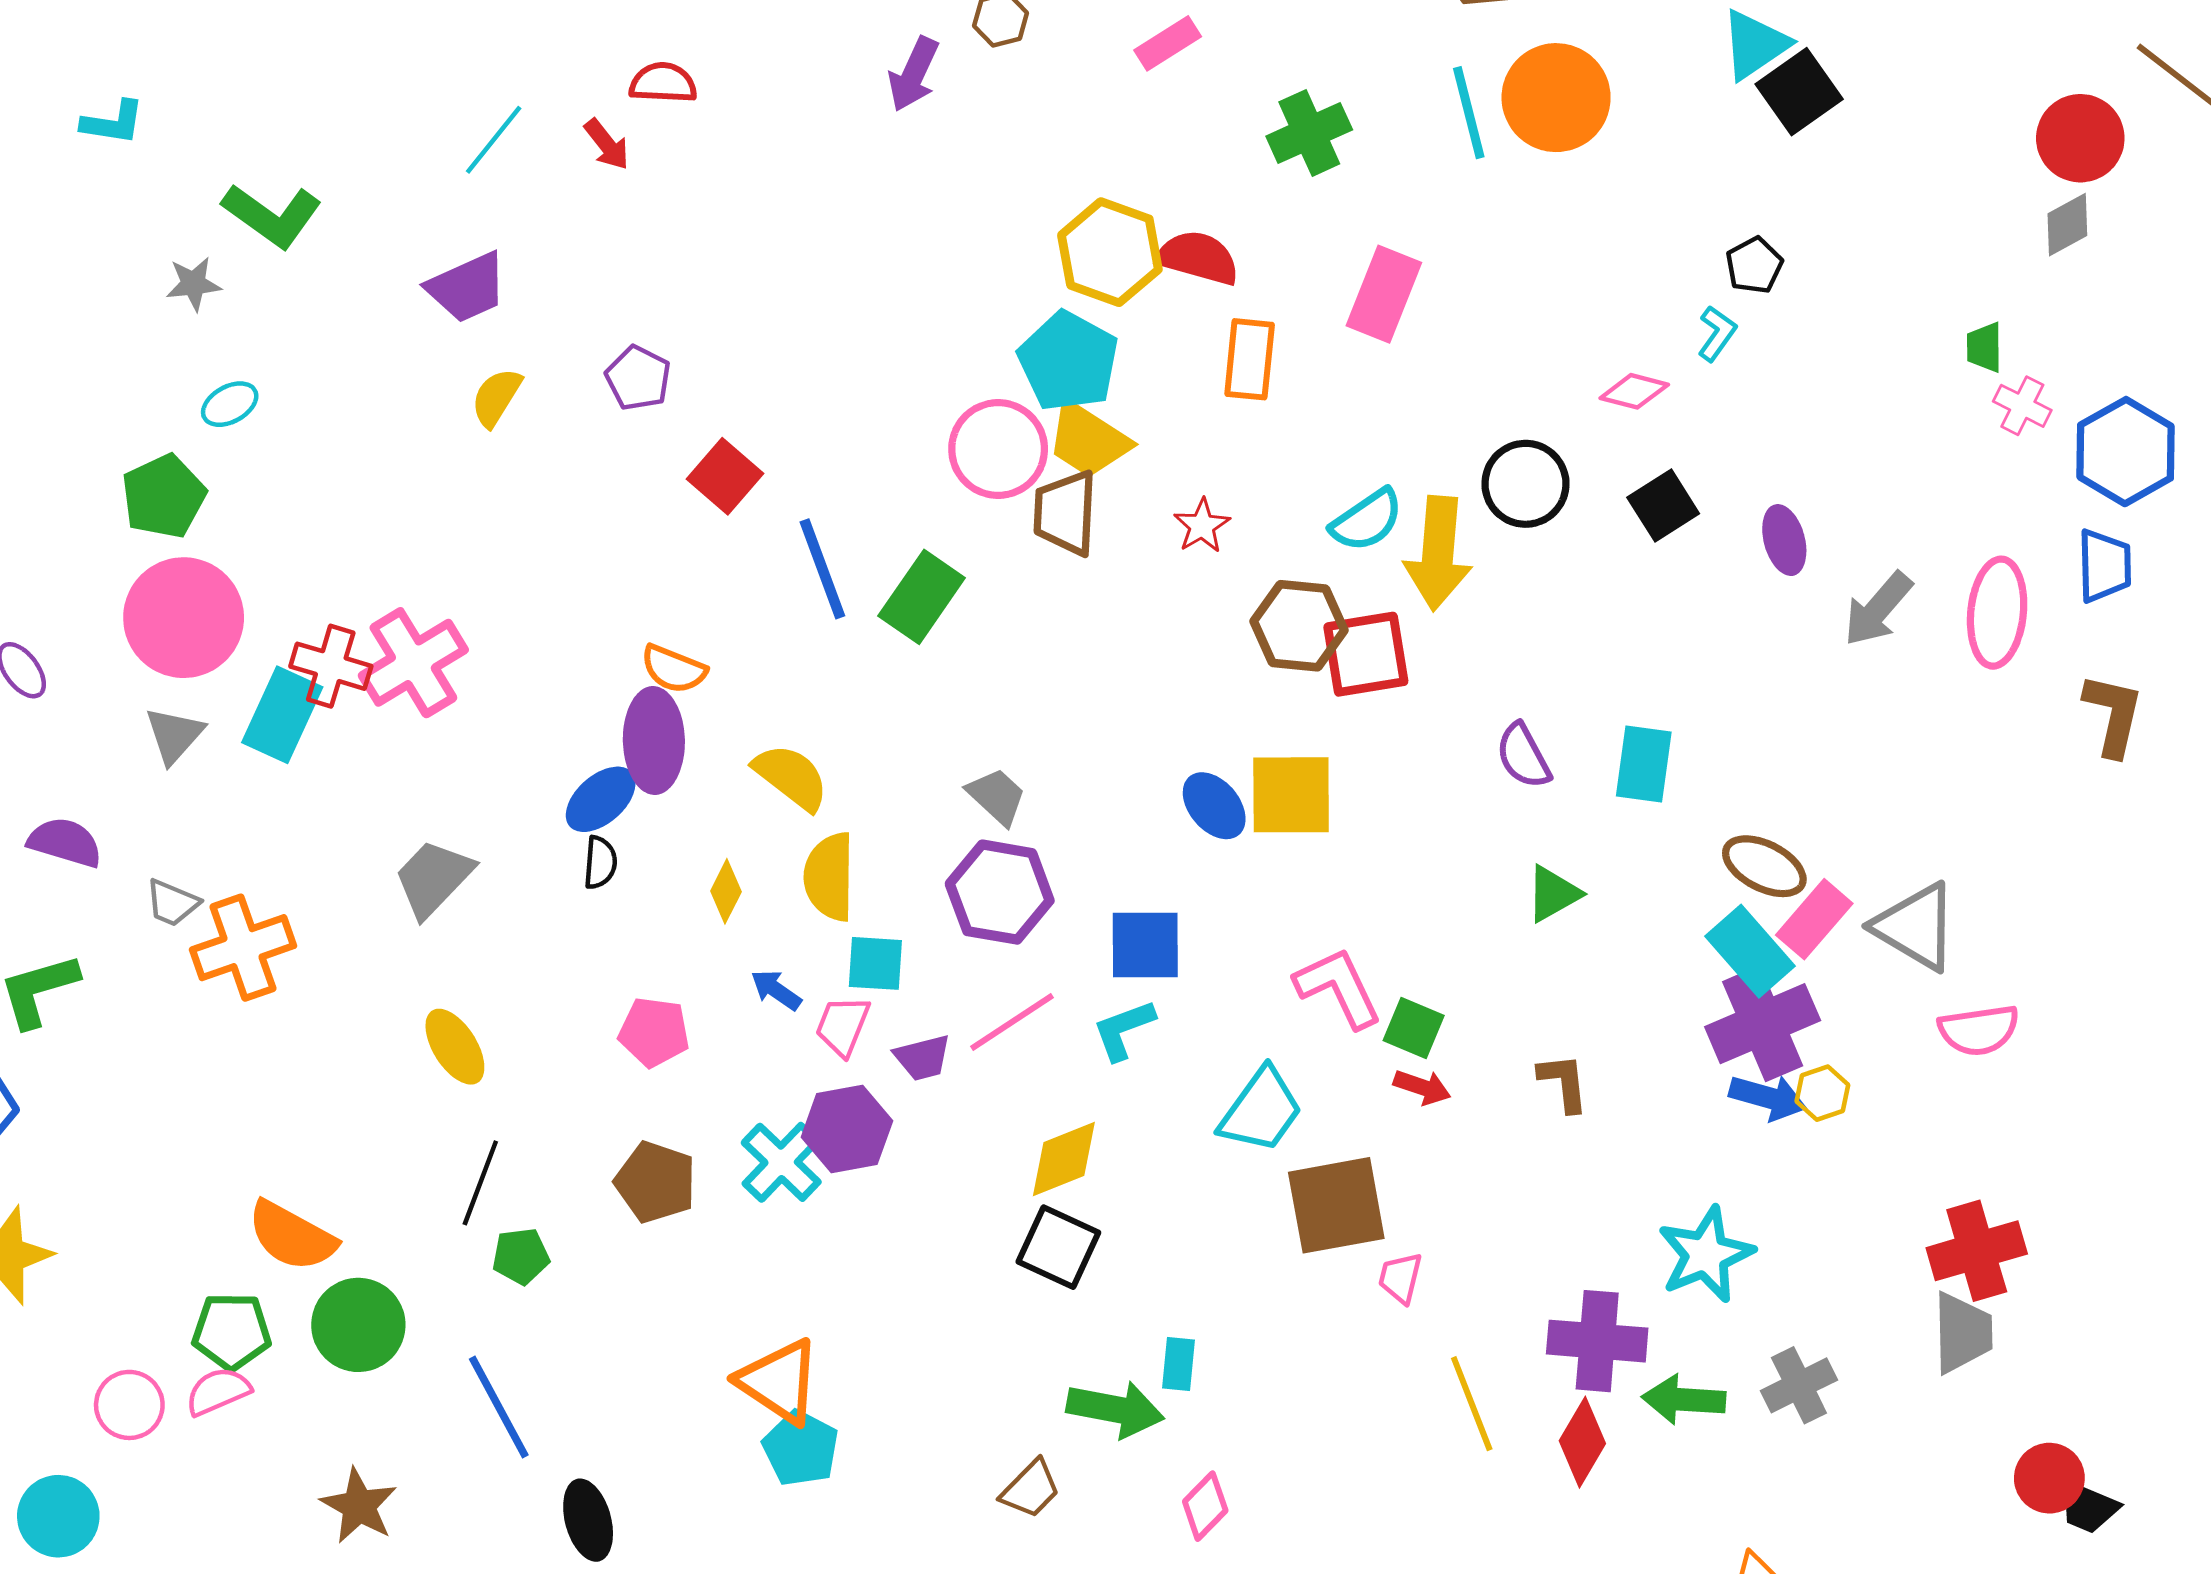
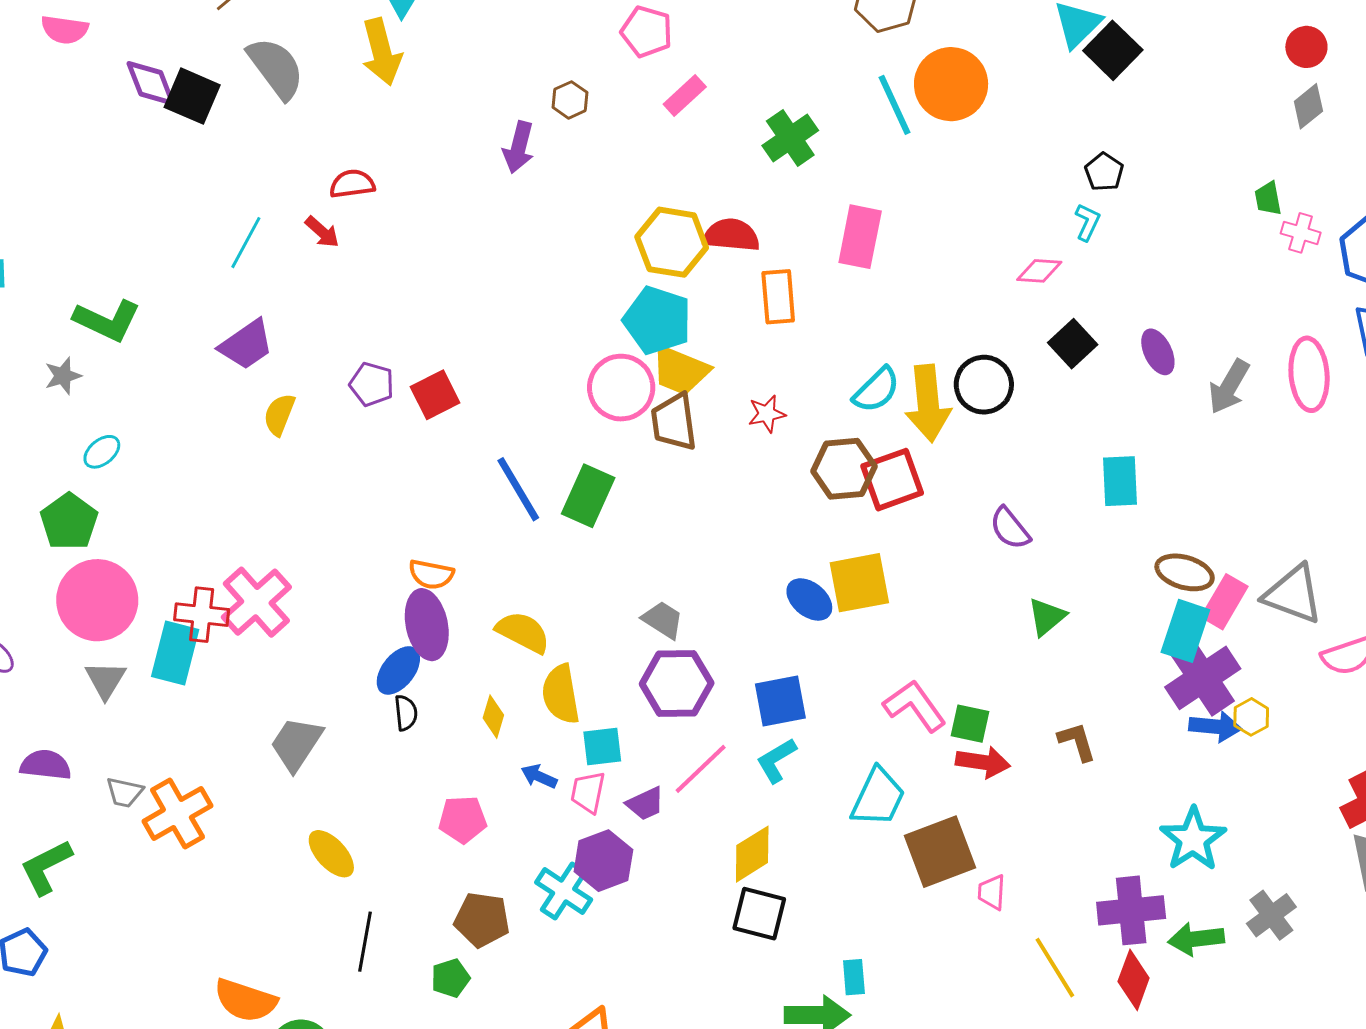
red circle: (2080, 138) -> (1306, 47), size x0.7
red square: (725, 476) -> (435, 395), moved, turned 33
black circle: (1525, 484) -> (984, 385), moved
red star: (1202, 526) -> (767, 414), turned 30
cyan rectangle: (1644, 764) -> (1120, 481), moved
cyan rectangle: (1750, 951) -> (1185, 631), turned 70
red arrow: (1422, 1087) -> (983, 762), size x1.4
green pentagon: (521, 1256) -> (450, 978), moved

